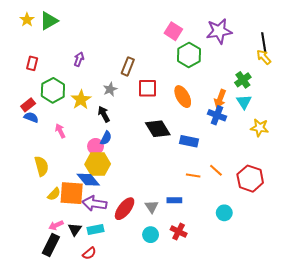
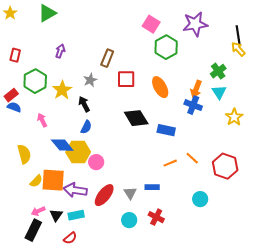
green triangle: (49, 21) -> (47, 13), moved
yellow star: (260, 128) -> (234, 117), turned 30
pink circle: (96, 146) -> (96, 162), moved
orange line: (193, 175) -> (170, 163), turned -32
blue diamond: (88, 180) -> (62, 145), moved

